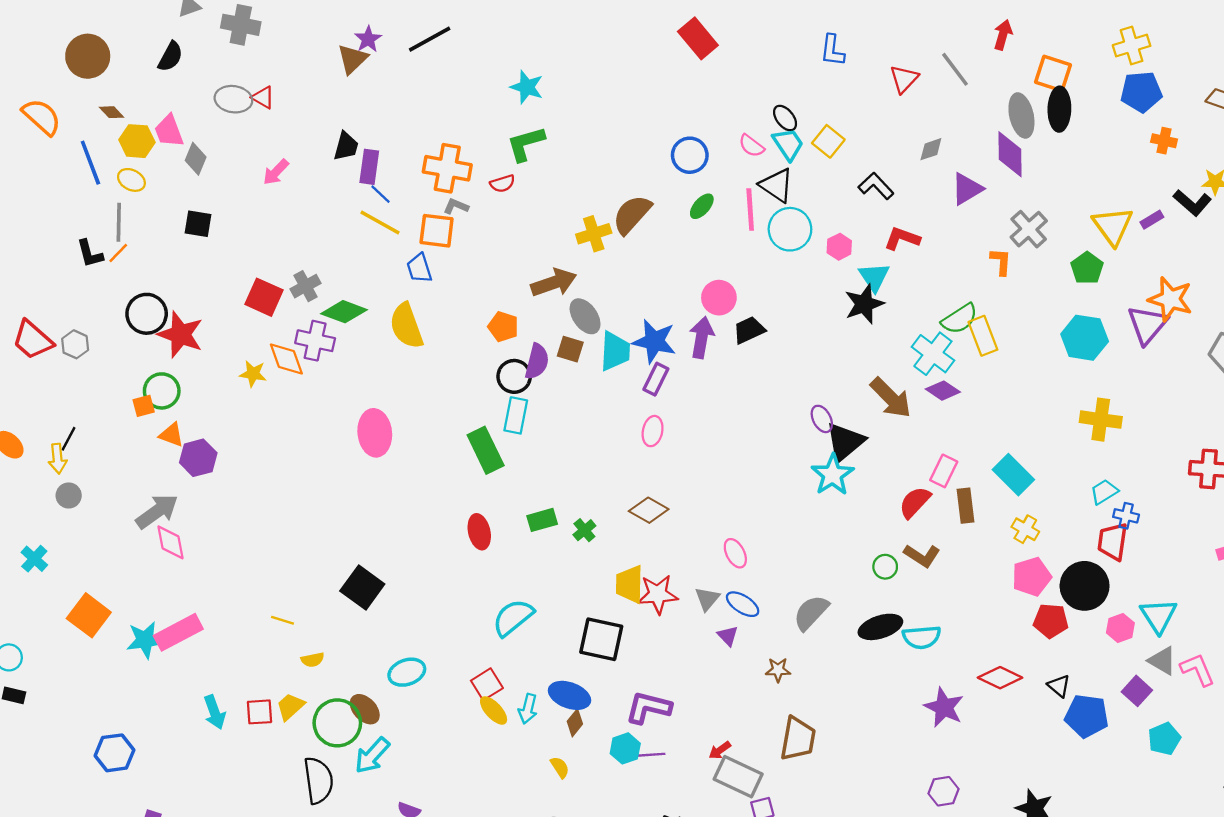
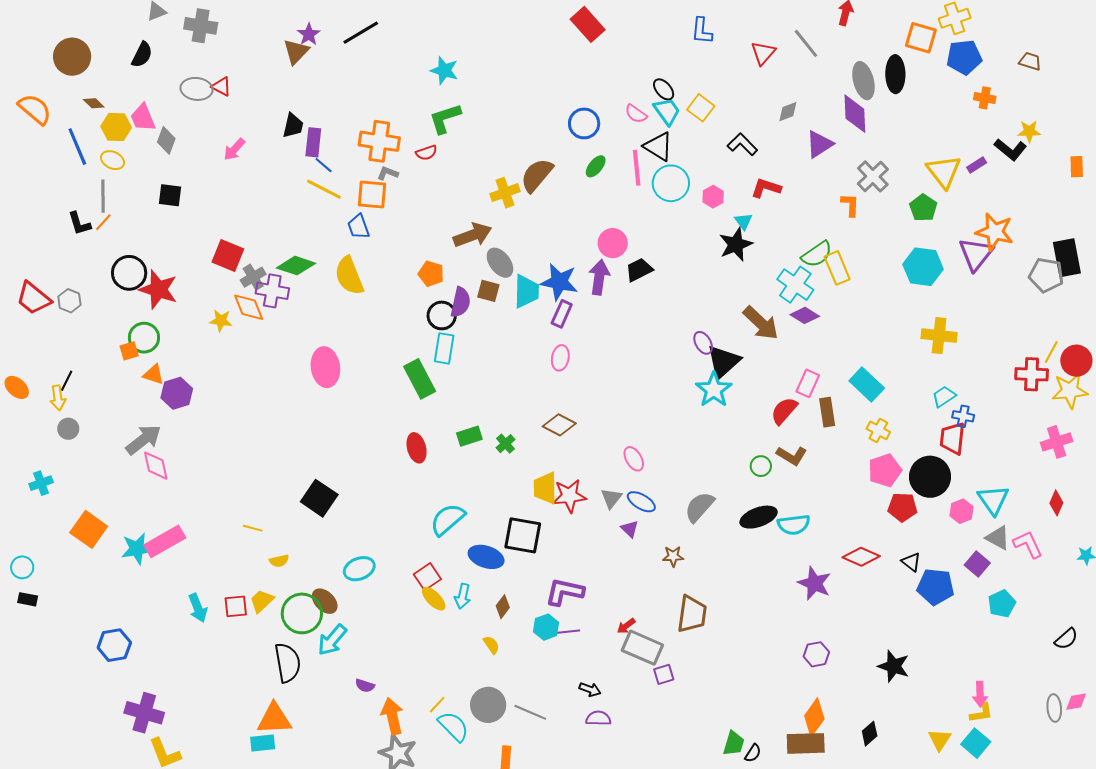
orange square: (1053, 74) -> (921, 38), moved
cyan triangle: (874, 277) -> (743, 221), size x0.7
gray cross: (305, 286) -> (253, 277), moved
cyan cross: (34, 559) -> (41, 483), turned 30
blue ellipse: (569, 695) -> (486, 557), moved

